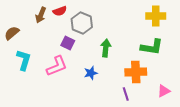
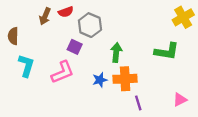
yellow cross: (156, 16) -> (183, 17), moved, turned -30
brown semicircle: (12, 33) -> (13, 36), turned -49
orange cross: (136, 72) -> (125, 79), moved

